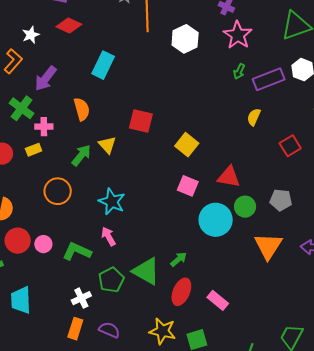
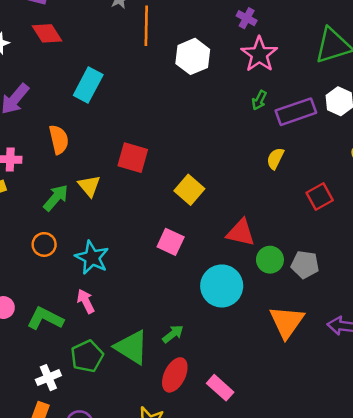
red diamond: (69, 26) -> (47, 33), turned 30
pink square: (188, 186) -> (171, 242), moved
orange circle: (58, 191) -> (44, 244), moved, size x0.7
green circle: (245, 207) -> (270, 260), moved

